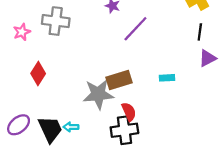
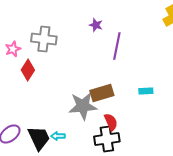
purple line: (135, 29) -> (117, 46), turned -32
red diamond: (38, 73) -> (28, 70), moved

